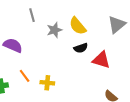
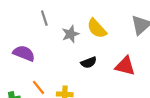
black semicircle: (81, 48) -> (89, 63), moved

